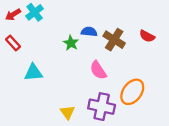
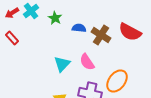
red semicircle: (147, 36) -> (130, 32), size x1.6
green star: (71, 43) -> (55, 18), moved
cyan triangle: (33, 73) -> (62, 64), moved, turned -42

